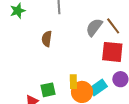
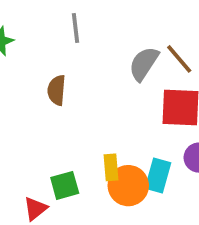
cyan rectangle: (98, 87) -> (158, 175), turned -36

